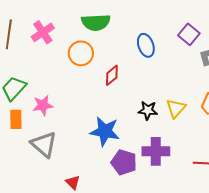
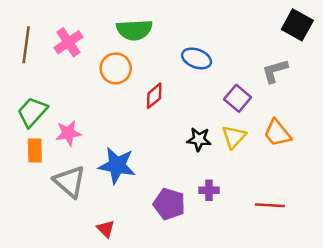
purple square: (189, 34) -> (238, 98), moved
blue ellipse: (146, 45) -> (197, 58), turned -50
blue star: (105, 131) -> (117, 165), moved
purple cross: (156, 151) -> (209, 190), size x0.6

